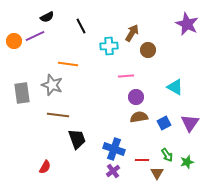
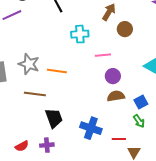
cyan cross: (109, 46) -> (80, 34), moved
orange line: (68, 64) -> (57, 71), moved
green arrow: (167, 155) -> (139, 121), moved
red semicircle: (45, 167) -> (22, 146), turned 32
purple cross: (113, 171) -> (47, 145), moved, turned 32

